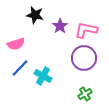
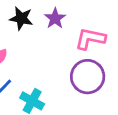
purple star: (60, 26) -> (55, 18), moved

